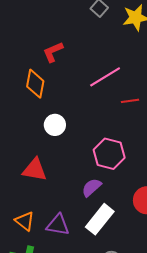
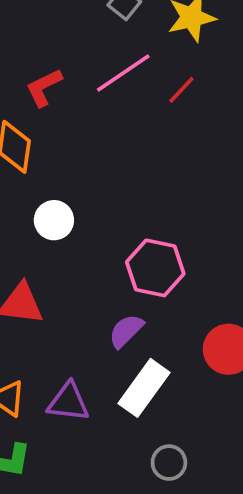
pink line: (105, 77) -> (123, 73), moved
red line: (130, 101) -> (181, 90), moved, turned -36

